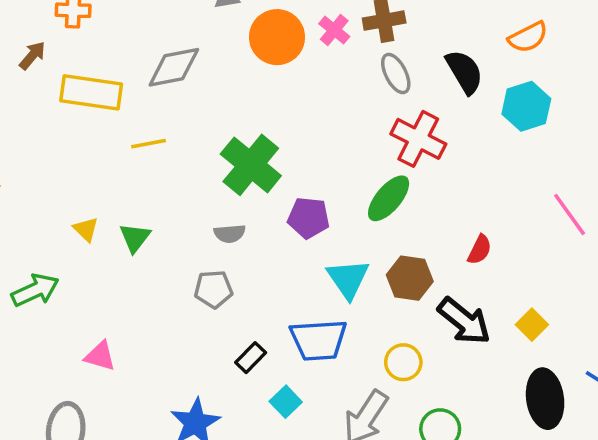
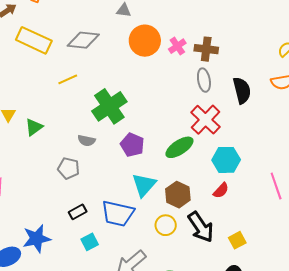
cyan hexagon: (526, 106) -> (226, 160), moved
yellow line: (149, 144) -> (68, 79), moved, turned -30
yellow circle: (403, 362) -> (166, 225), moved

